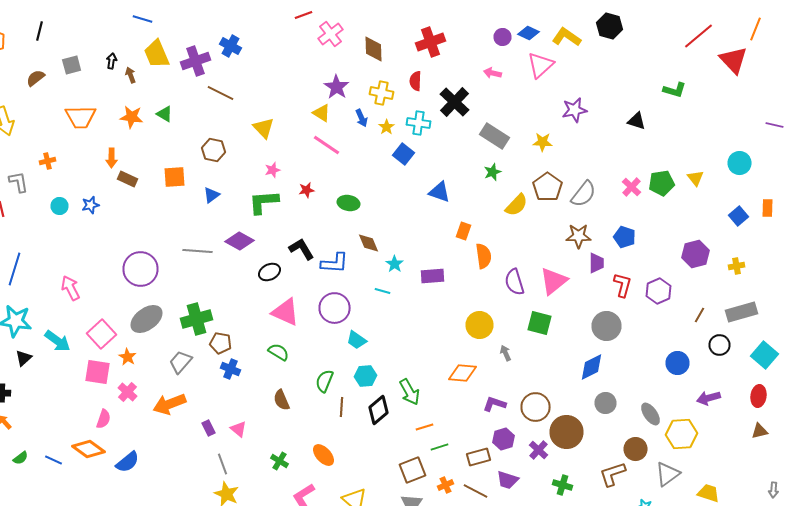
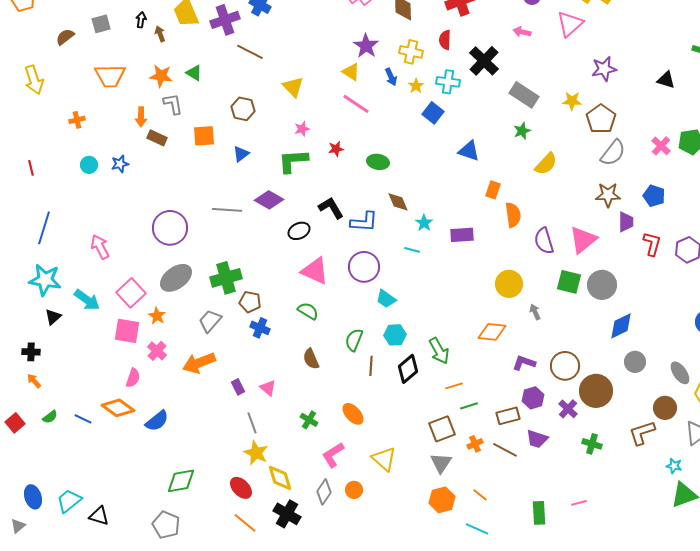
gray L-shape: (18, 182) -> (173, 104), moved
brown pentagon: (548, 187) -> (601, 119), moved
gray circle: (606, 326) -> (602, 285), moved

